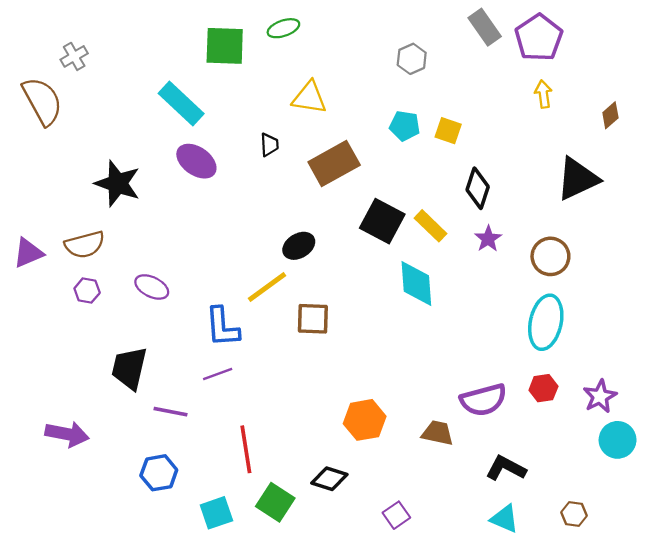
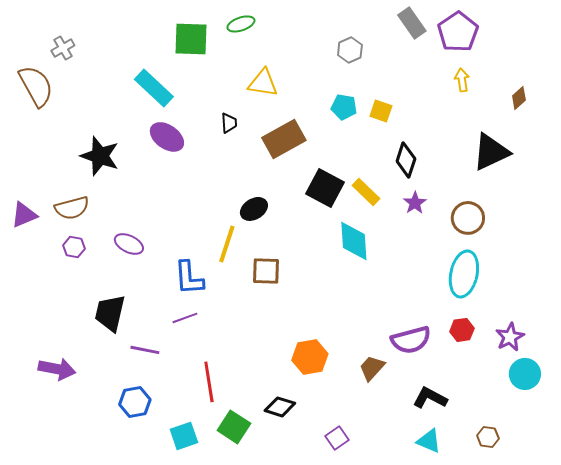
yellow line: (267, 287) -> (227, 244), turned -36
brown trapezoid: (438, 433) -> (372, 368), turned -60

